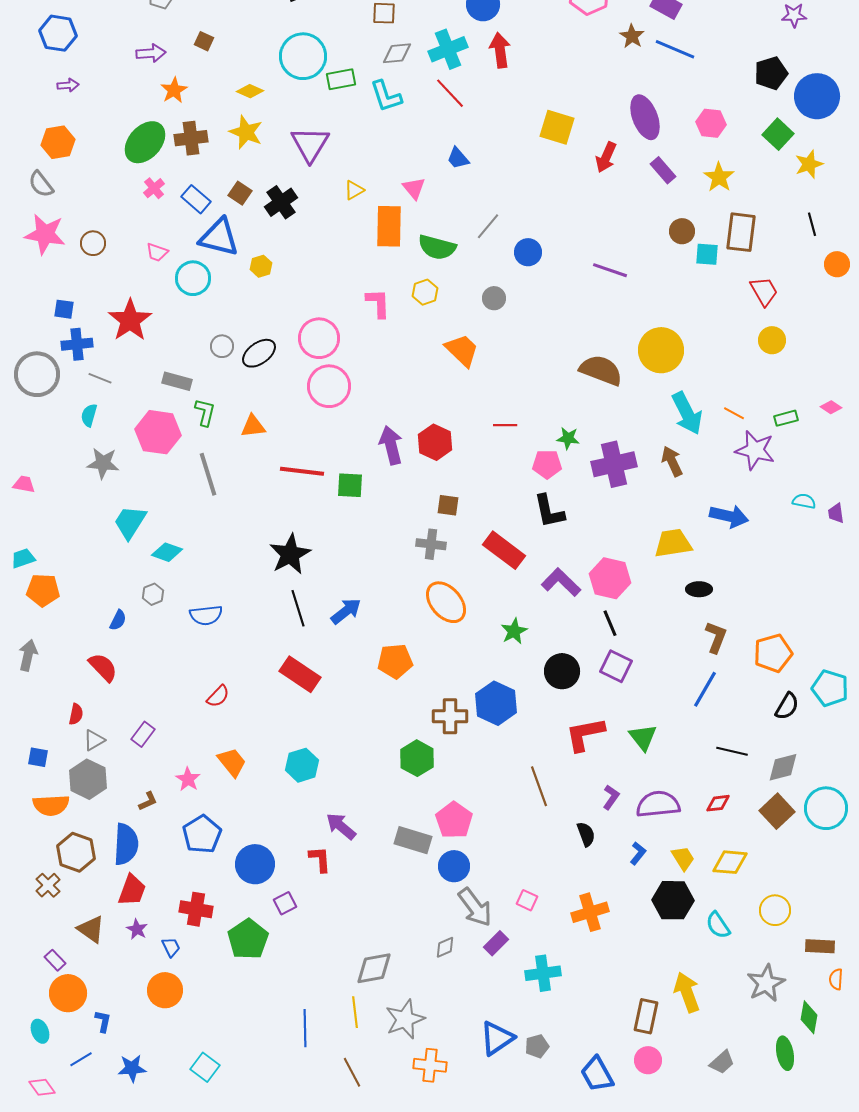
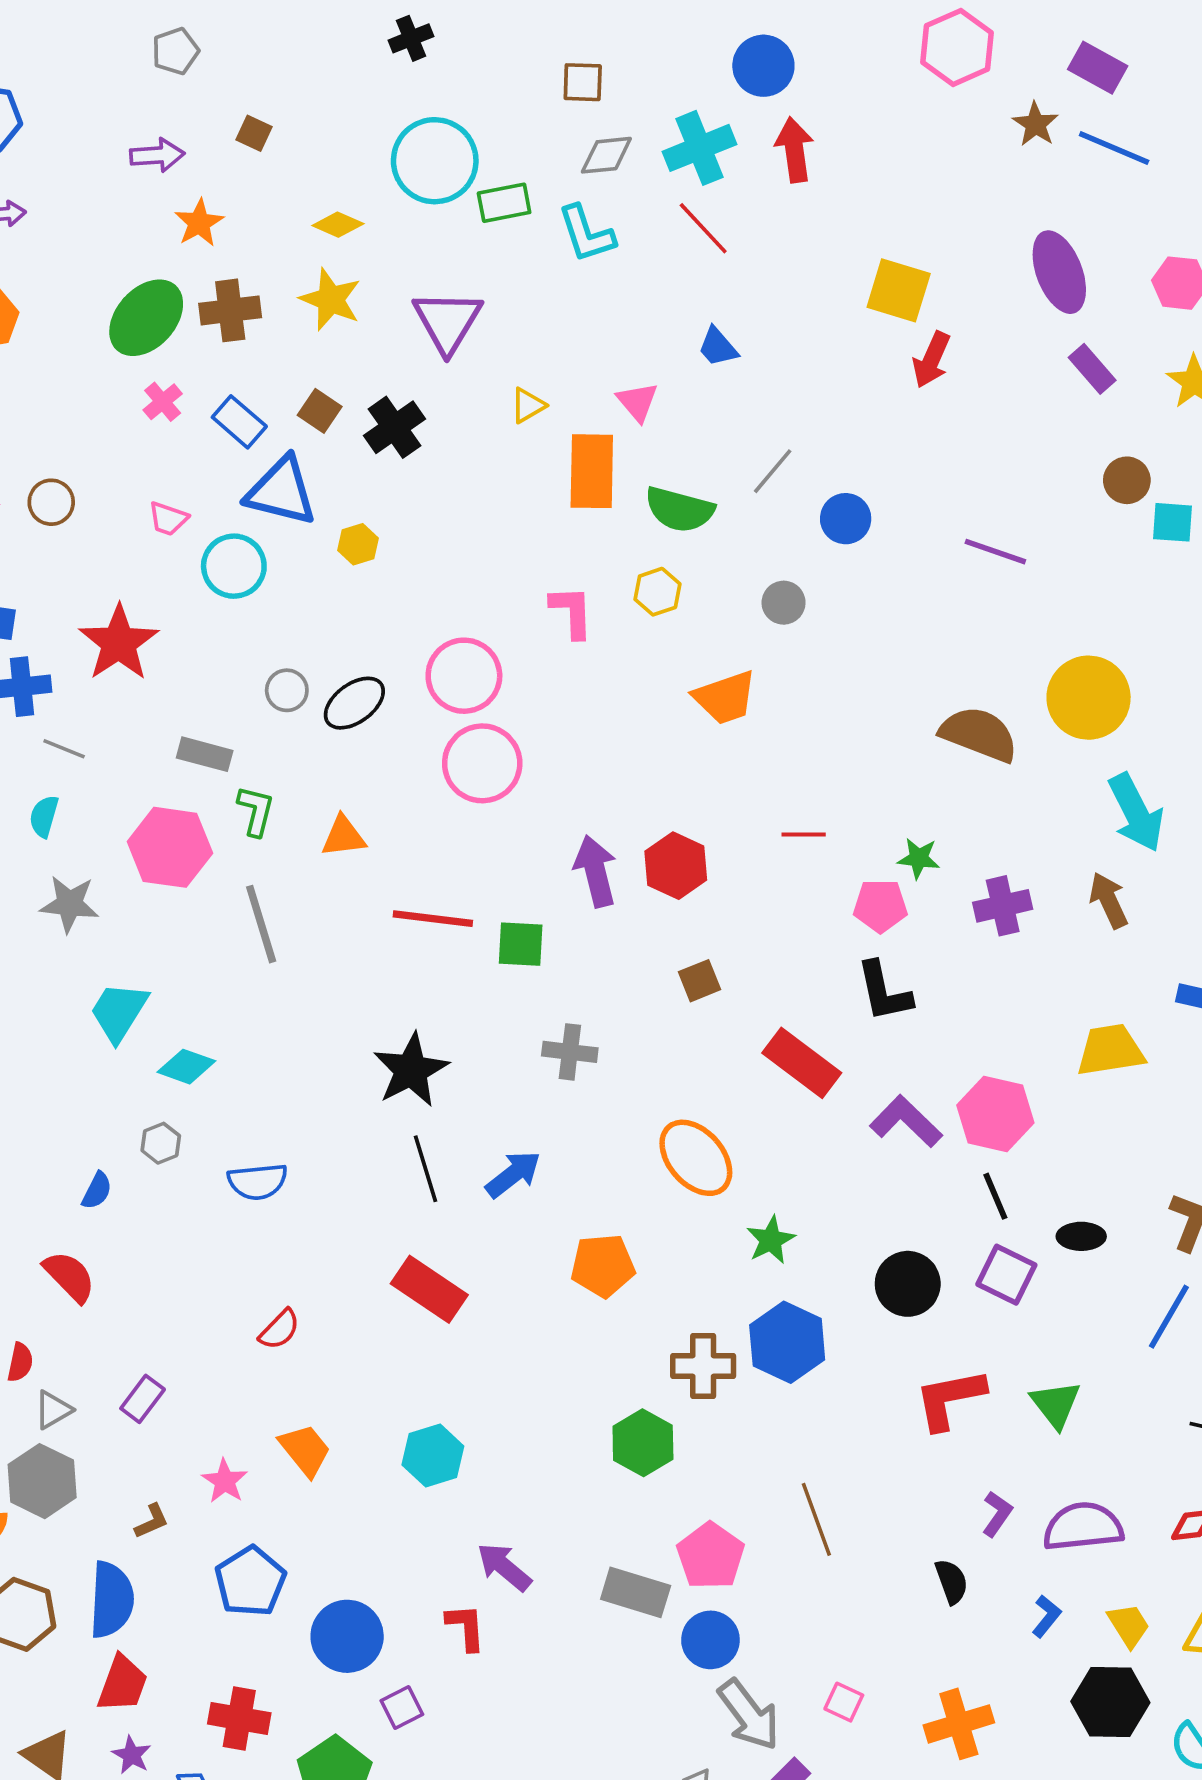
red arrow: (606, 157) -> (931, 360), moved
orange trapezoid: (462, 350) -> (725, 698), turned 117
purple cross: (614, 464) -> (1003, 906), size x0.7
brown square: (448, 505) -> (700, 981), turned -30
gray cross: (431, 544) -> (570, 1052), moved
black ellipse: (699, 589) -> (1081, 1236), moved
green star: (514, 631) -> (771, 1240), moved
brown line: (539, 786) -> (816, 1519), moved

